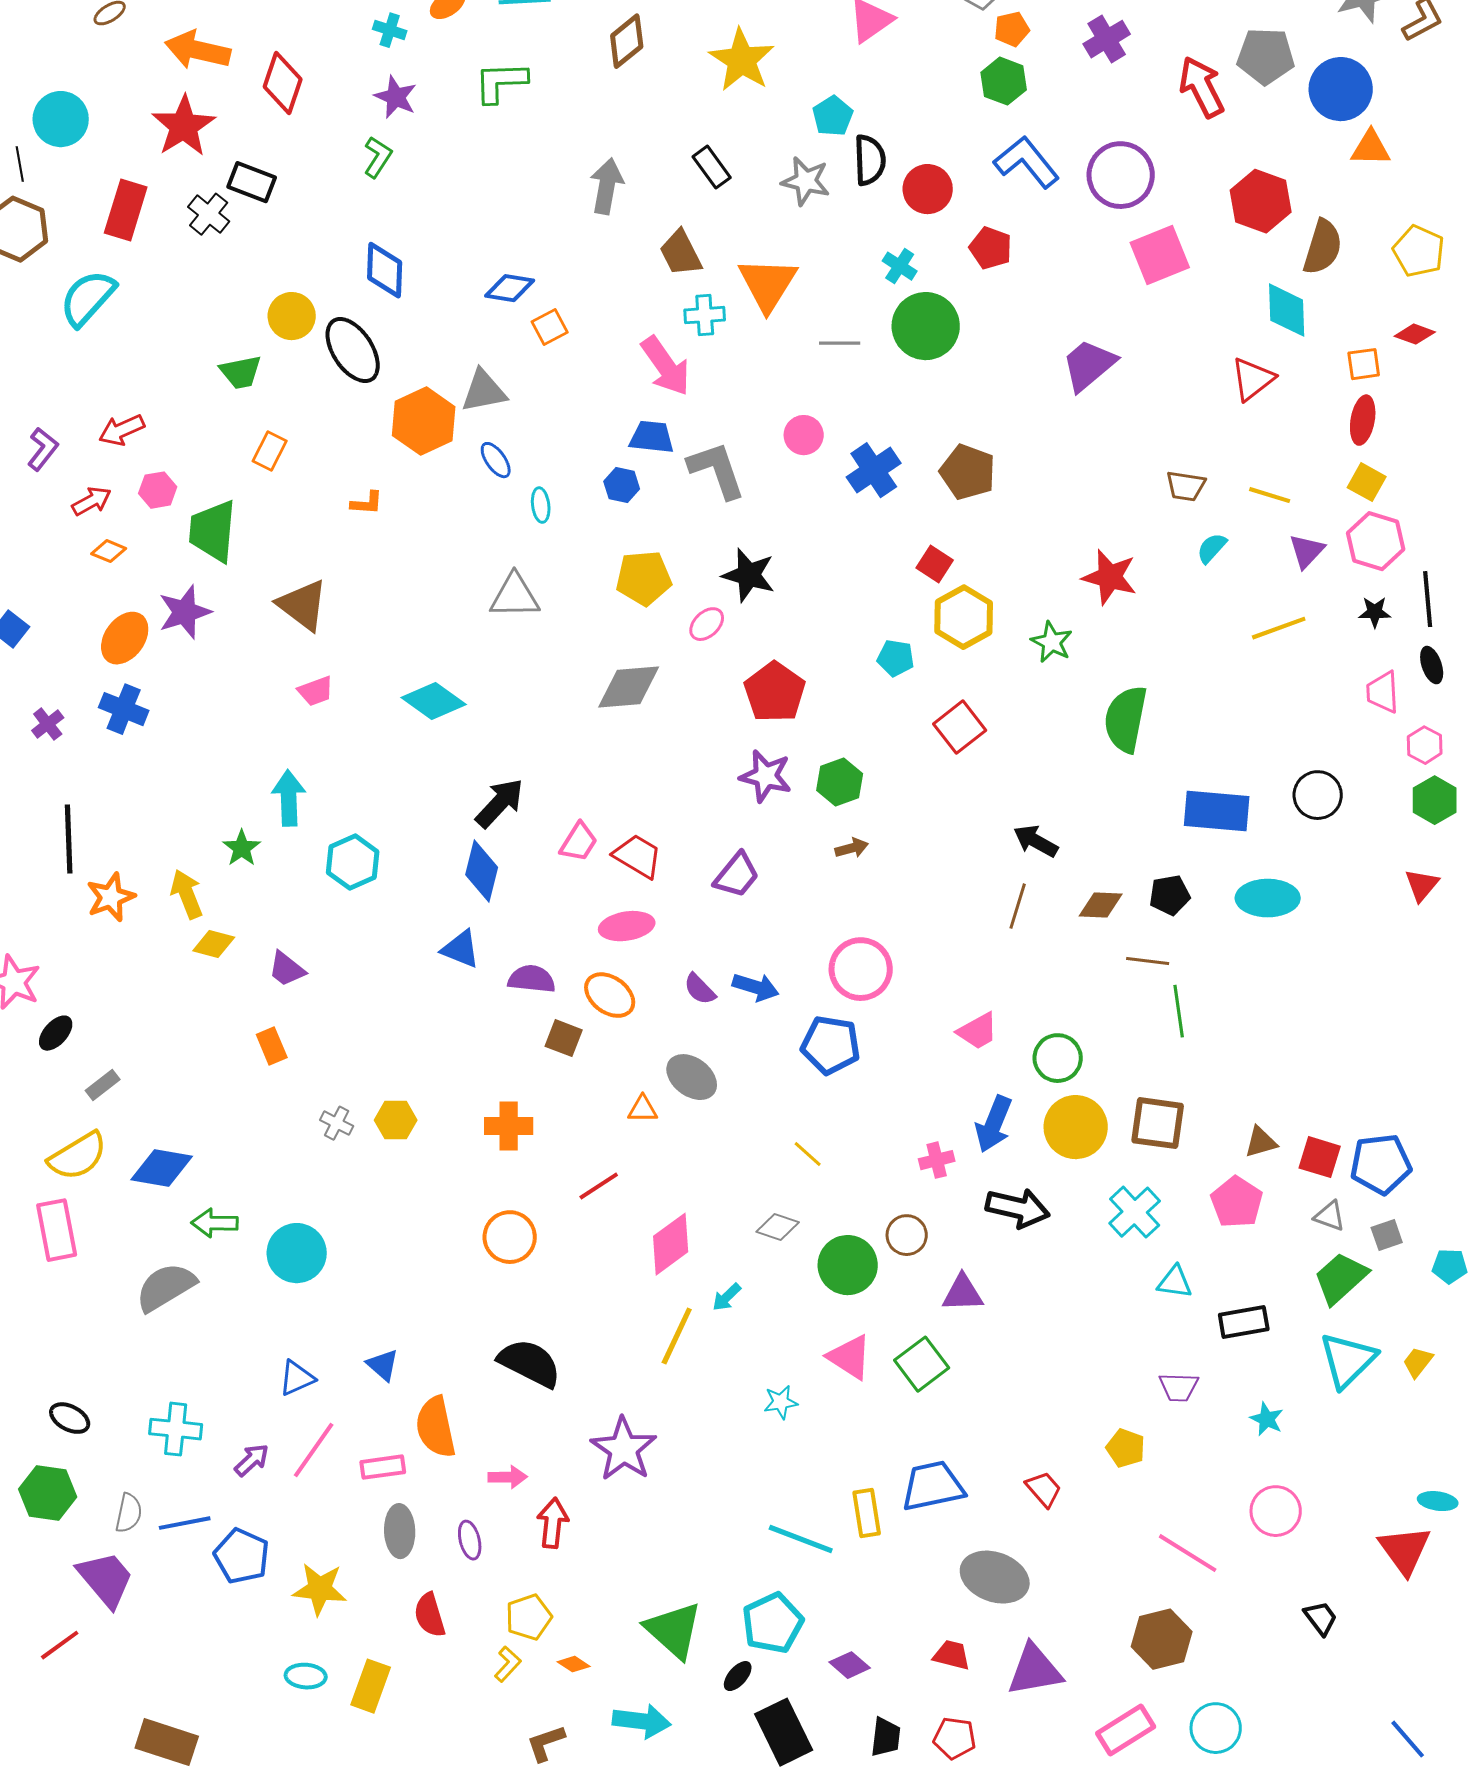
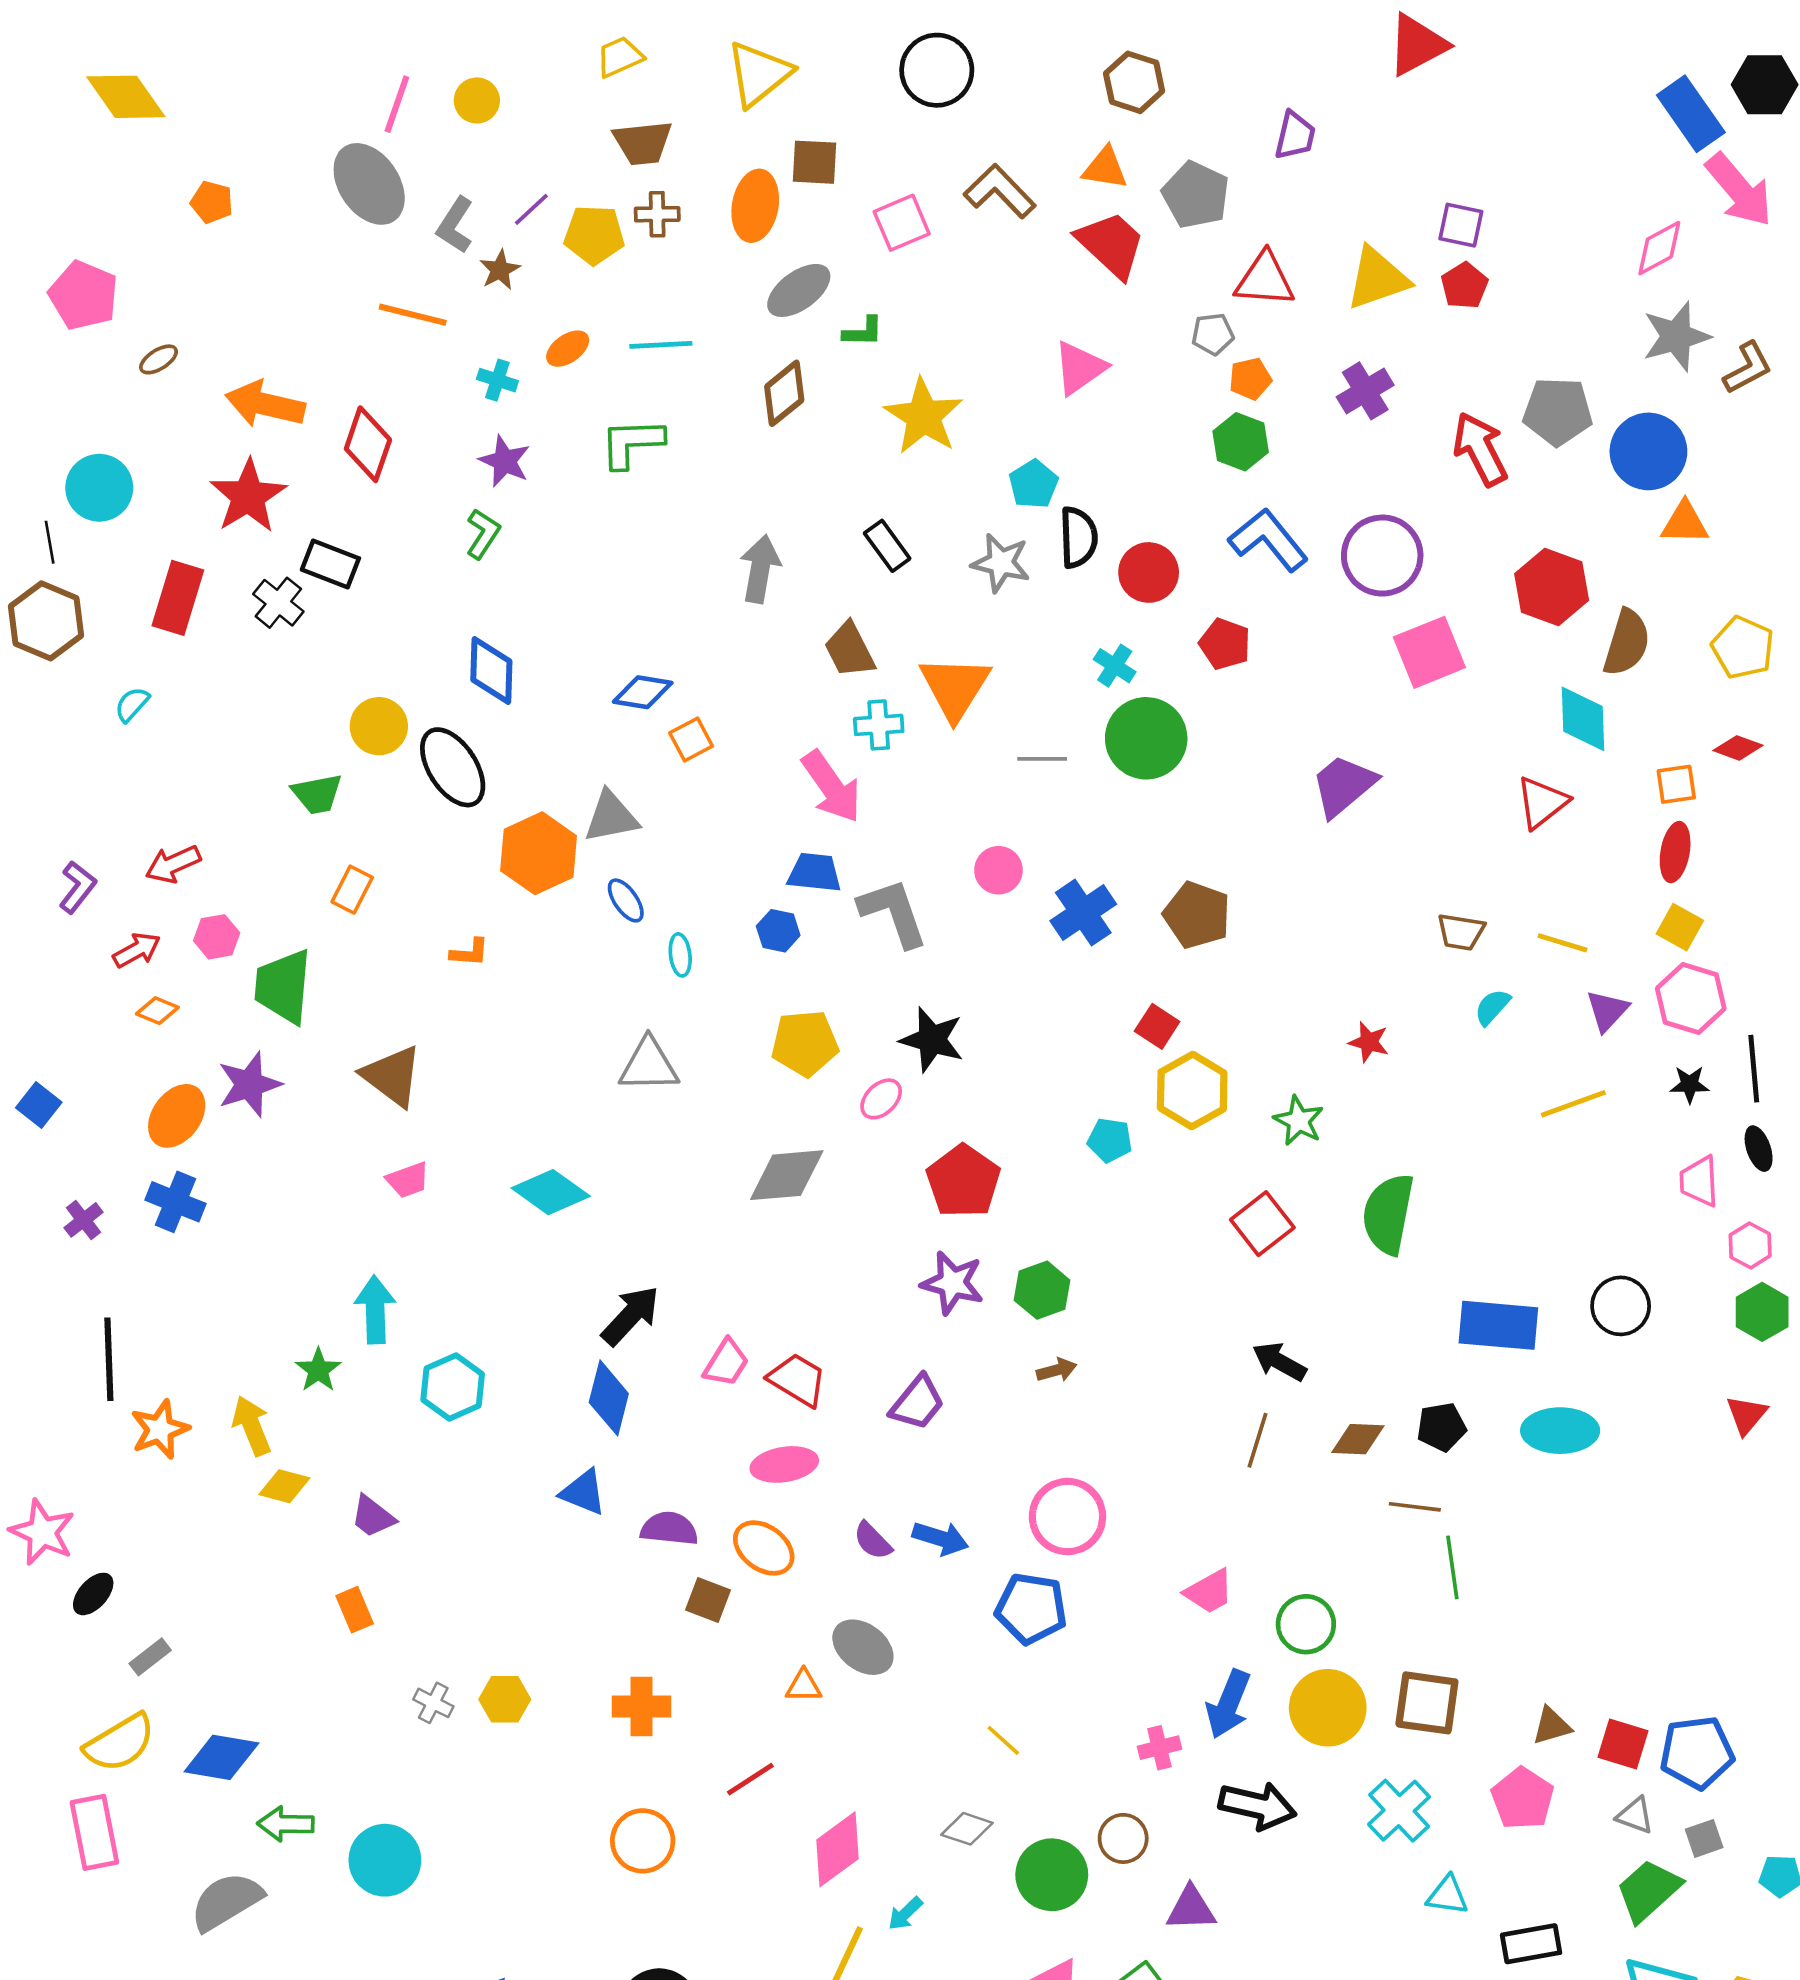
cyan semicircle: (88, 298) -> (132, 704), size x0.5
red star: (1110, 577) -> (1369, 1042), size x0.6
red square: (960, 727) -> (1262, 1224), moved

